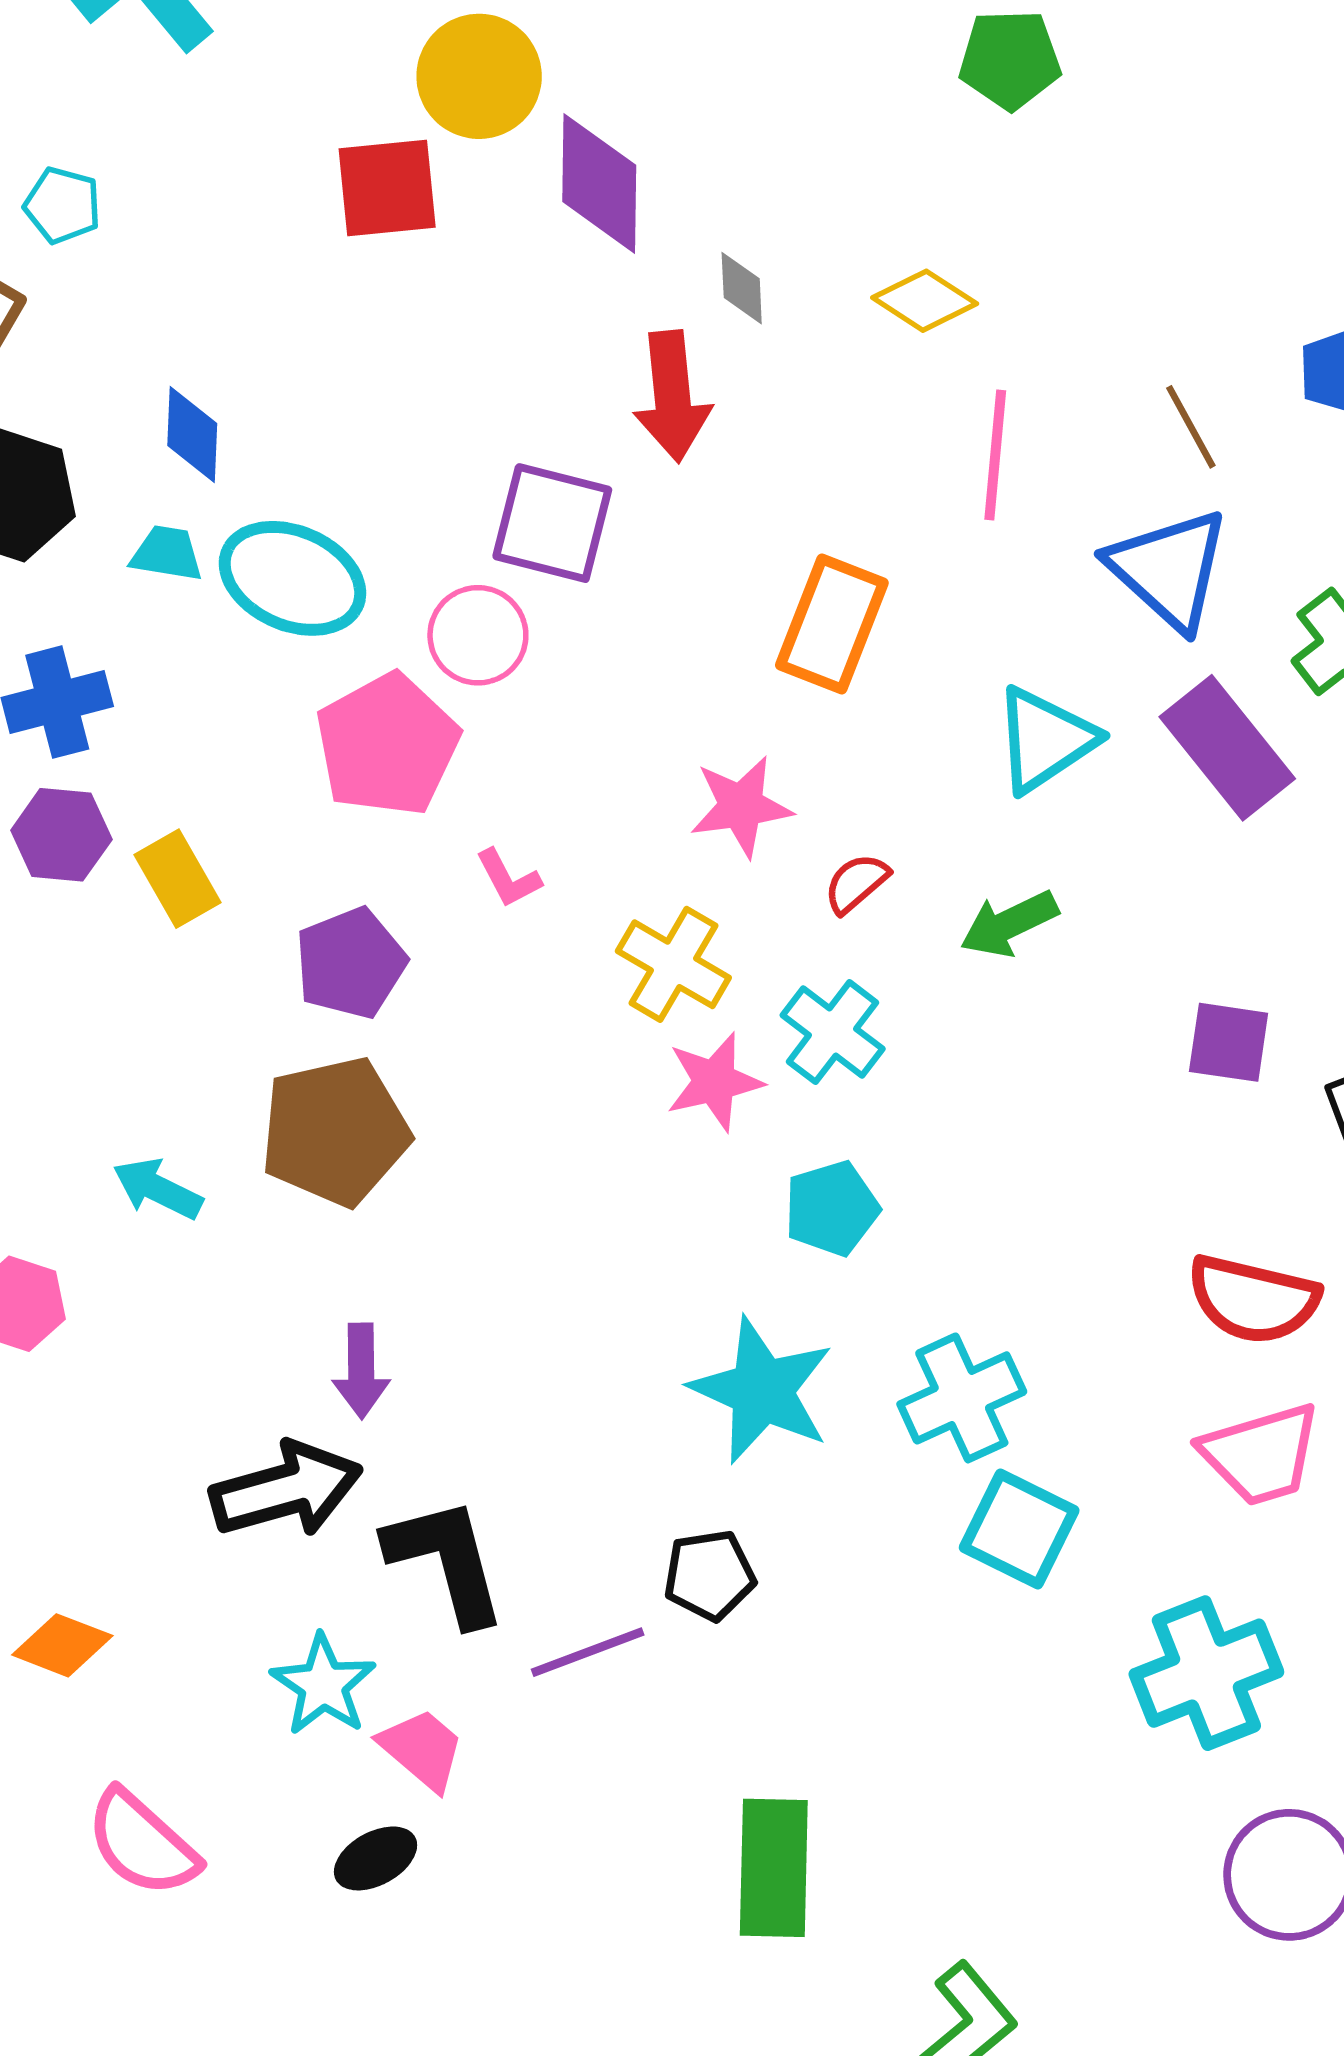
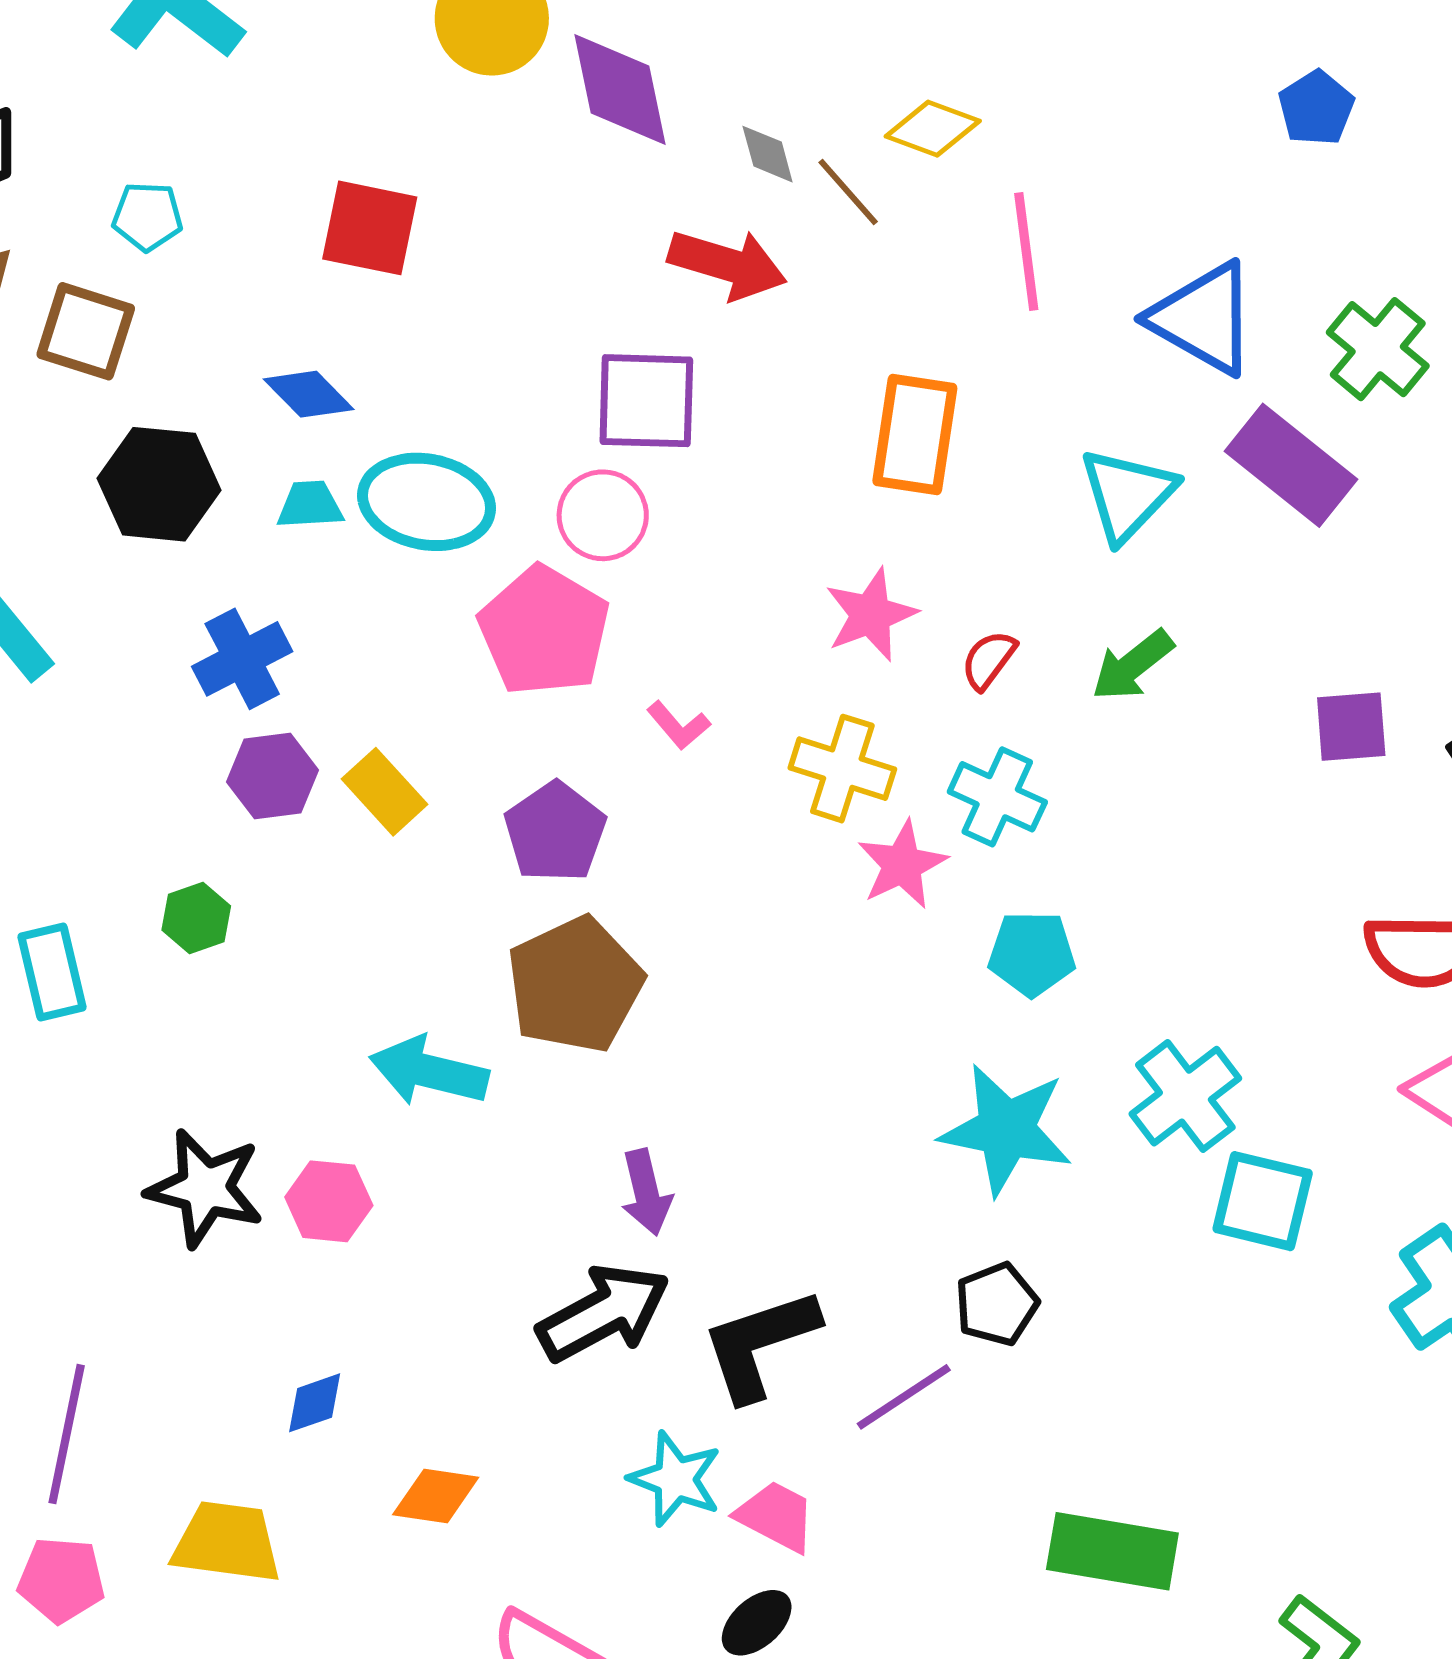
red square: (387, 188) -> (370, 228), moved, turned 30
red arrow: (672, 396) -> (727, 264), turned -55
brown line: (1191, 427) -> (848, 192), moved
blue diamond: (192, 435) -> (309, 394), turned -34
cyan arrow: (158, 1189) -> (429, 1071), size x1.4
cyan pentagon: (832, 1208) -> (1032, 954), turned 30
black L-shape: (446, 1561) -> (760, 1344), turned -81
green rectangle: (774, 1868) -> (1112, 1551), turned -69

